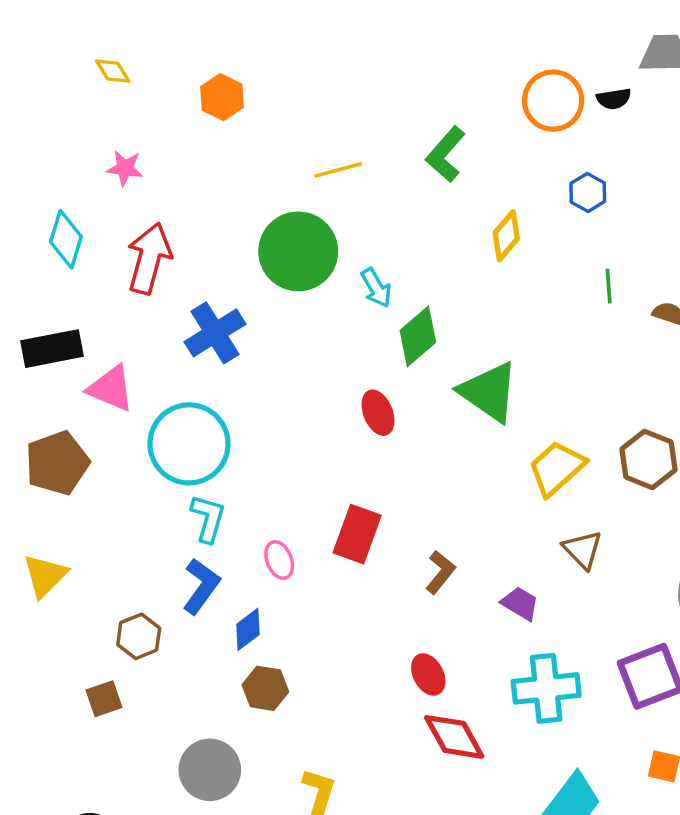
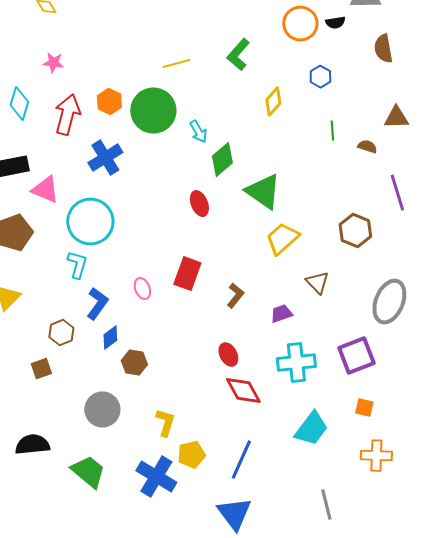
orange hexagon: (222, 97) -> (109, 102), moved
yellow trapezoid: (557, 468) -> (282, 239), moved
cyan L-shape: (208, 518) -> (77, 265), moved
purple trapezoid: (520, 603) -> (281, 314), turned -50
blue diamond: (248, 629) -> (110, 338), moved

